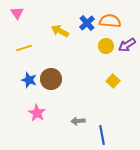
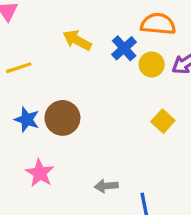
blue cross: (87, 23) -> (124, 48), moved

